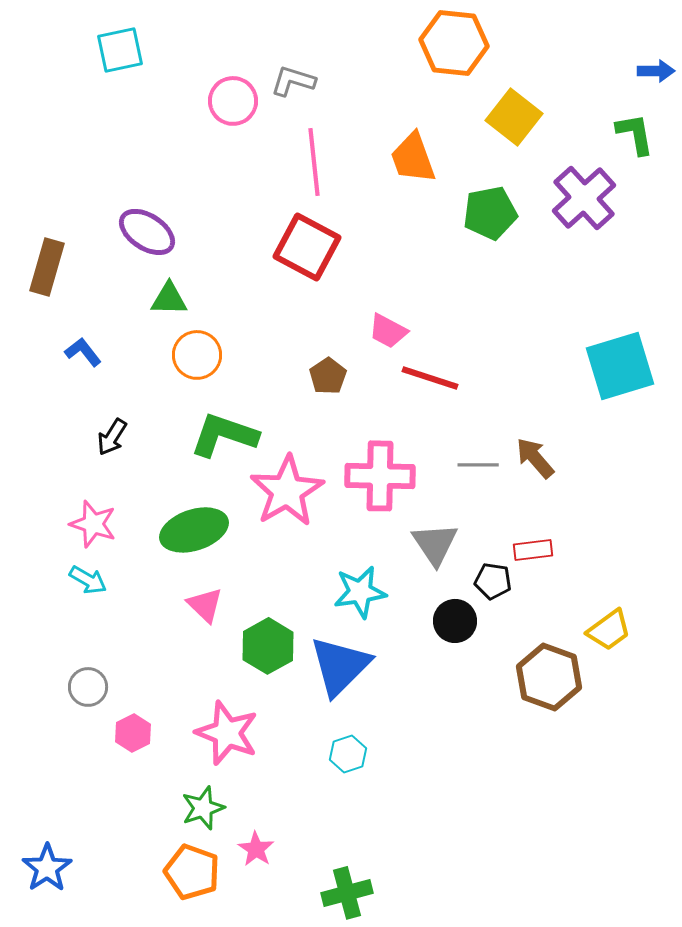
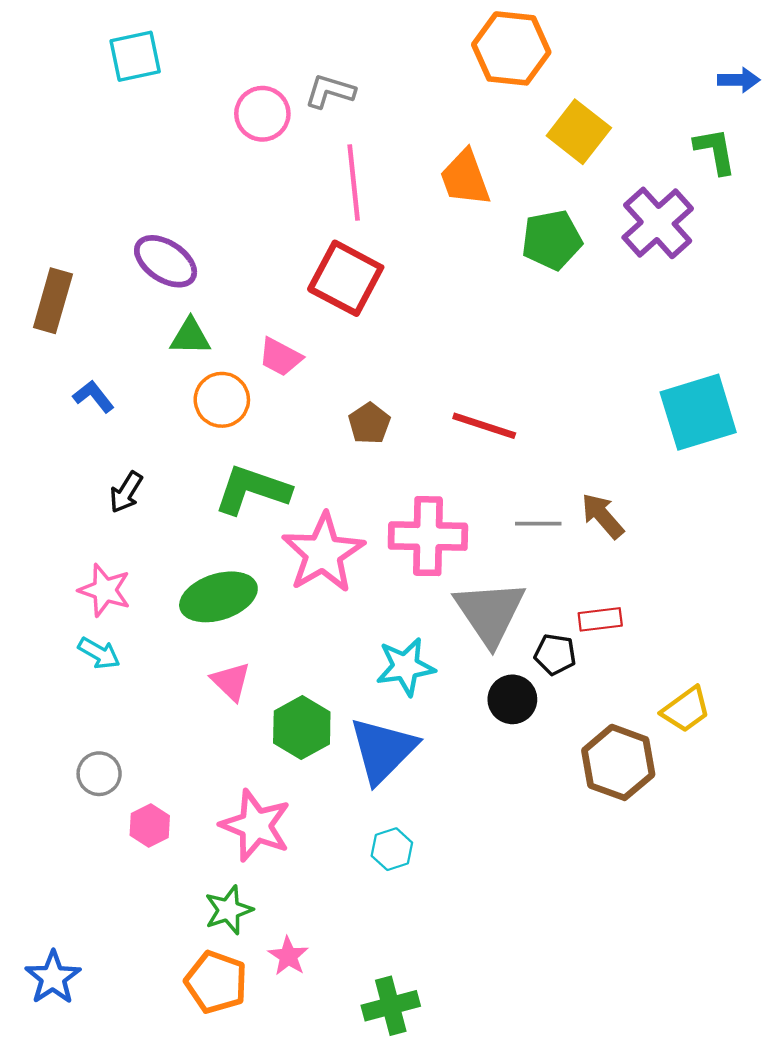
pink trapezoid: (388, 331) -> (280, 357), moved
gray triangle: (435, 544) -> (490, 613), size x1.4

